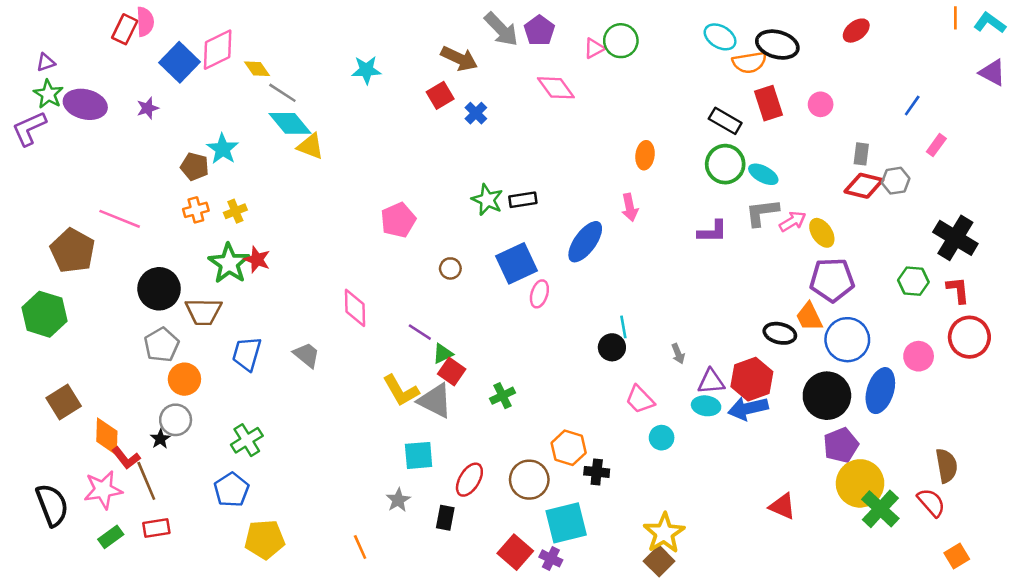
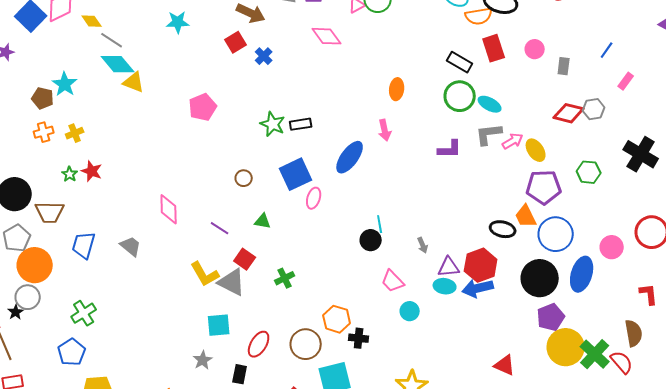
gray rectangle: (861, 154) -> (564, 66), moved
pink pentagon: (398, 220) -> (203, 107), moved
green star: (229, 263) -> (70, 174), size x0.5
green hexagon: (913, 281) -> (589, 172), moved
red L-shape: (958, 290) -> (649, 294), moved
green triangle: (443, 354) -> (263, 221), moved, turned 36
orange circle: (184, 379) -> (35, 265), size x1.4
green cross: (880, 509) -> (595, 354), moved

